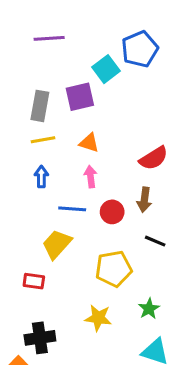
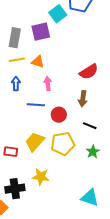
orange triangle: (89, 143) -> (38, 62), moved
red circle: (112, 212) -> (59, 115), moved
yellow trapezoid: (57, 244) -> (35, 142), moved
green star: (149, 309) -> (93, 152), moved
yellow star: (98, 318) -> (41, 177), moved

